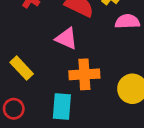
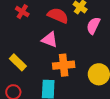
pink semicircle: (127, 21) -> (93, 26), turned -60

